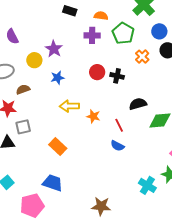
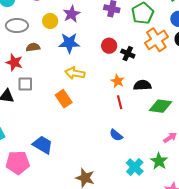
orange cross: (142, 57) -> (156, 40), size x1.6
blue star: (58, 78) -> (69, 43), size x1.5
orange star: (93, 116) -> (118, 81), moved
blue semicircle: (117, 146) -> (116, 135), moved
orange rectangle: (58, 147) -> (64, 99), moved

